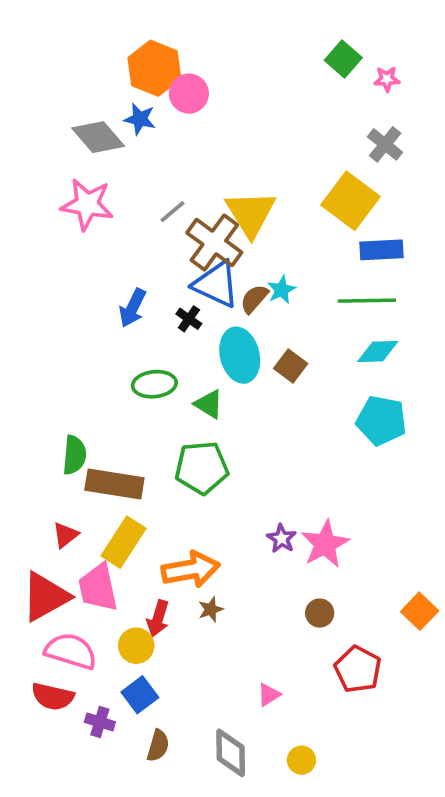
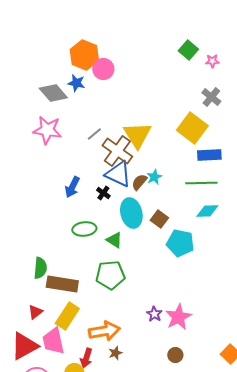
cyan pentagon: (381, 420) -> (180, 243), moved

